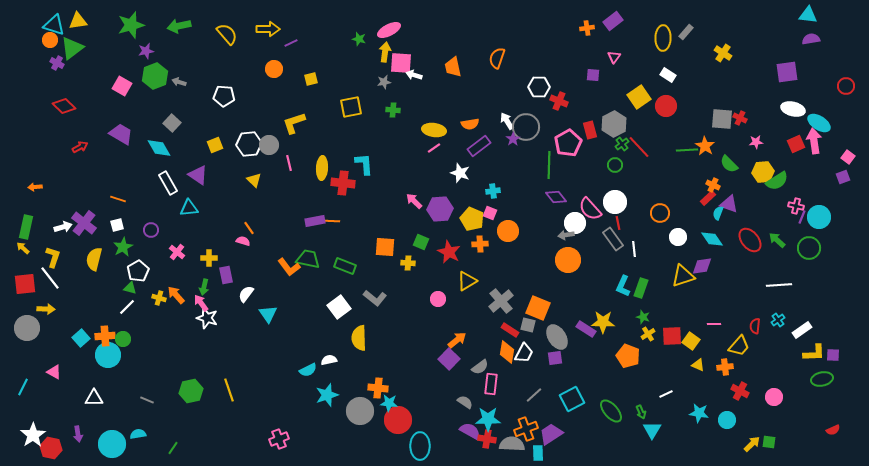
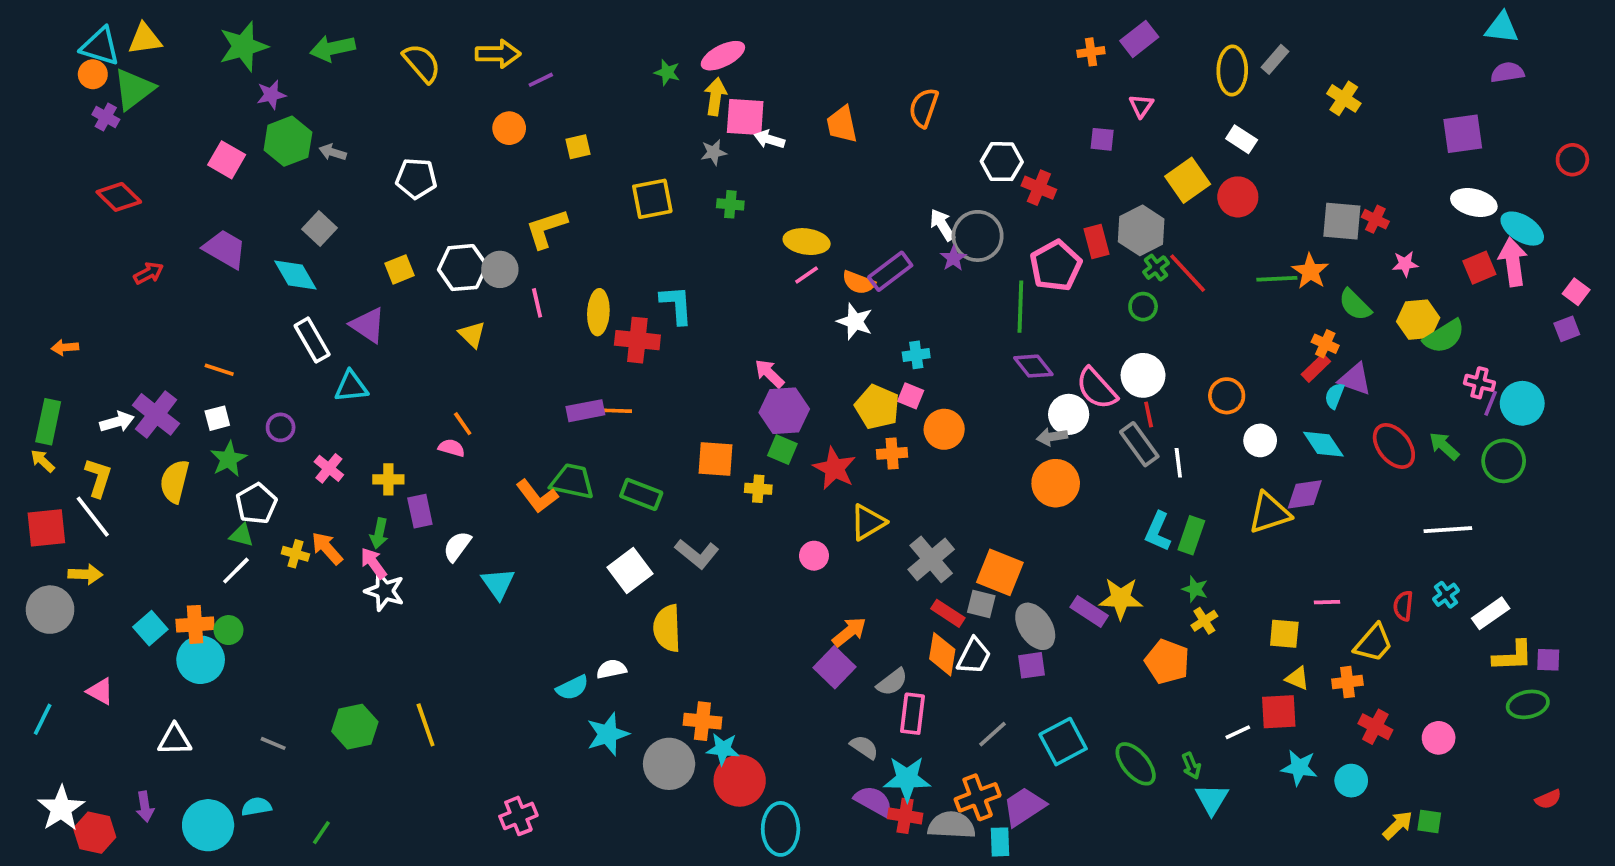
orange semicircle: (470, 124) -> (859, 282), moved, turned 30
purple hexagon: (440, 209) -> (784, 411), moved
red square: (672, 336) -> (1279, 712), moved
yellow square: (691, 341) -> (1284, 634), turned -30

